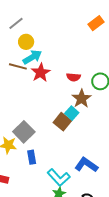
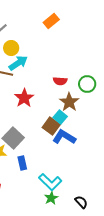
orange rectangle: (96, 23) -> (51, 21), moved
red star: (41, 73) -> (24, 98), moved
blue L-shape: (86, 165) -> (64, 137), moved

